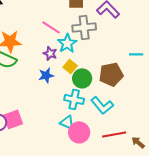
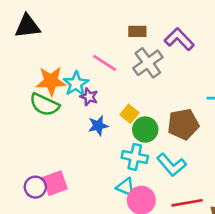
gray cross: (84, 27) -> (148, 63), turned -30
cyan star: (67, 43) -> (76, 84), moved
purple star: (50, 53) -> (89, 97), moved

